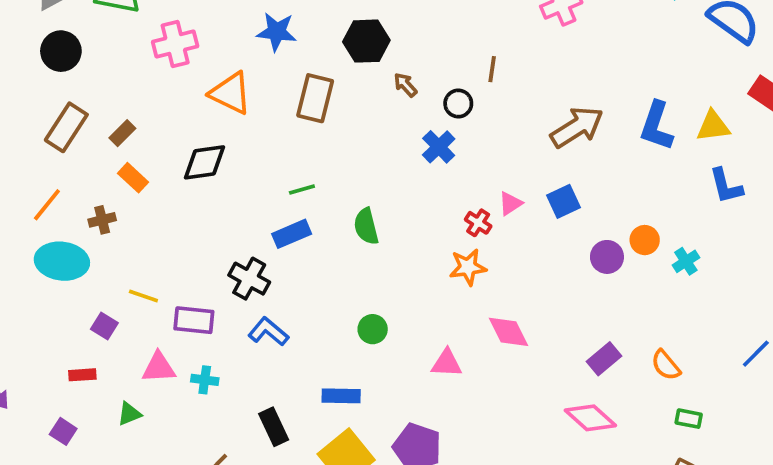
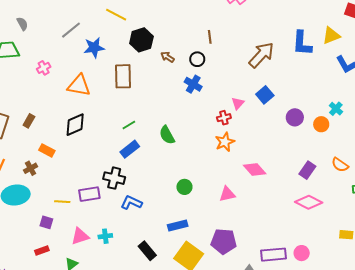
pink cross: (175, 44) -> (44, 68), size x0.6
orange rectangle: (133, 178) -> (47, 150), moved
red cross: (478, 223) -> (224, 118), turned -32
orange circle: (645, 240) -> (321, 124), moved
purple rectangle: (194, 320) -> (89, 194), moved

